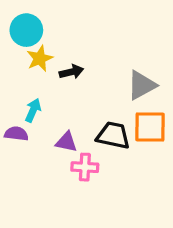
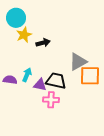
gray triangle: (142, 85) -> (78, 62), moved
cyan arrow: (33, 110) -> (27, 75), moved
black trapezoid: (113, 135) -> (56, 81), moved

